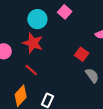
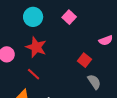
cyan circle: (37, 19) -> (33, 17), moved

